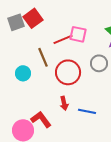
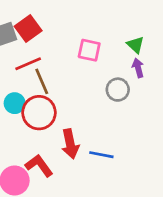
red line: (63, 39) -> (28, 64), moved
red circle: (68, 72) -> (39, 113), moved
red arrow: (64, 103) -> (70, 144), size x1.5

